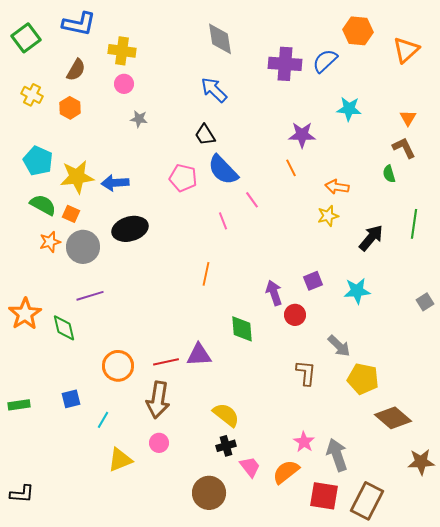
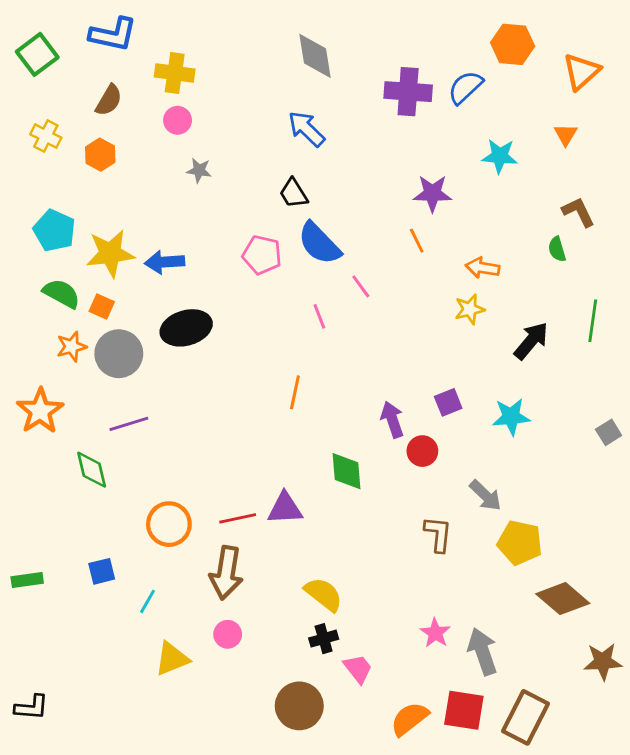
orange triangle: (408, 118) -> (566, 135), moved
orange star: (25, 314) -> (40, 411), moved
orange semicircle: (286, 472) -> (410, 719), moved

